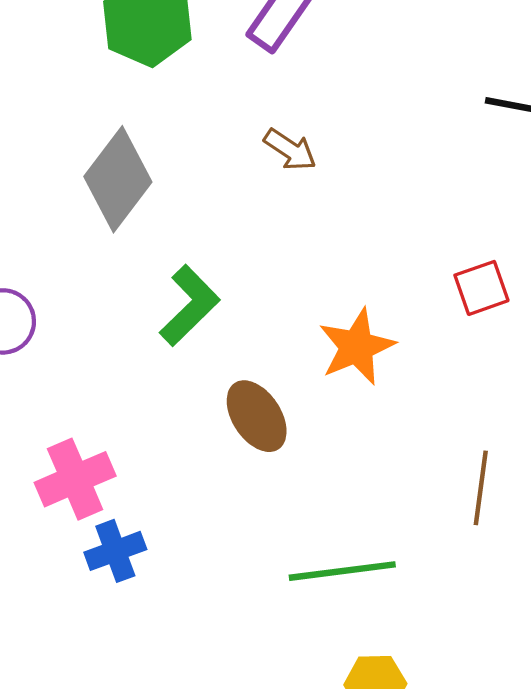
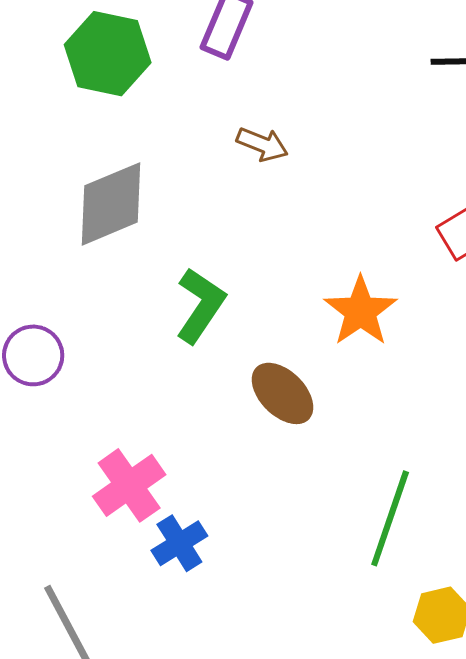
gray diamond: (118, 179) -> (111, 204), turned 42
green line: (342, 571) -> (390, 518), turned -52

